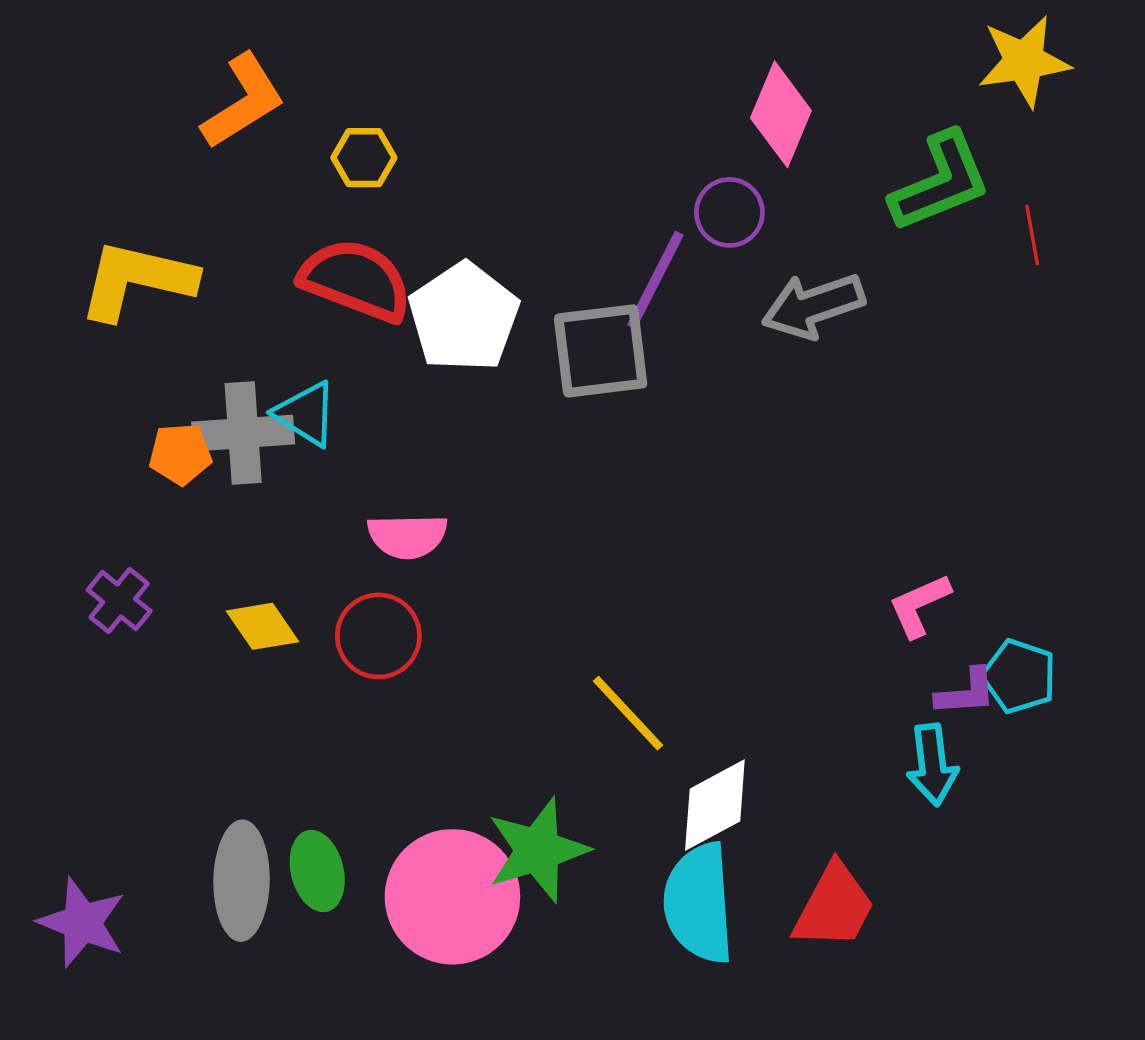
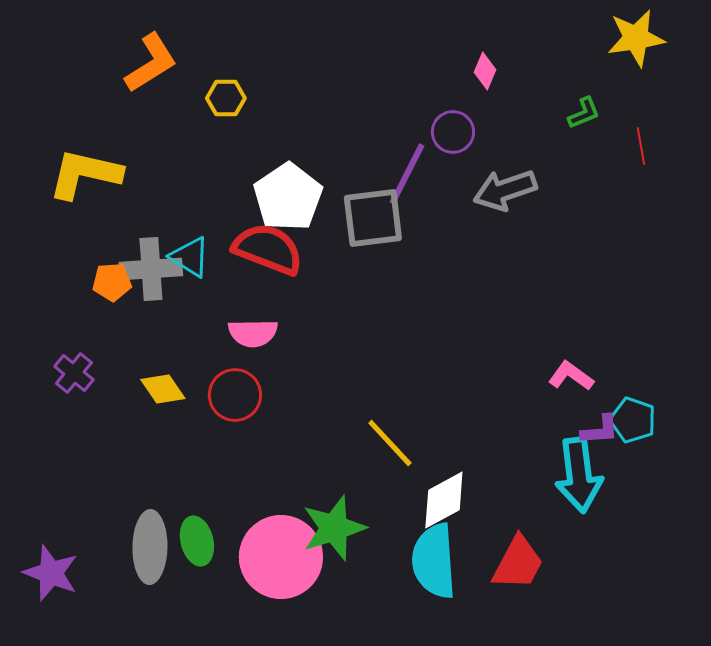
pink diamond: (781, 114) -> (485, 71), size x0.6
green L-shape: (940, 182) -> (584, 113), size x0.5
red semicircle: (356, 280) -> (268, 249), moved
pink L-shape: (919, 605) -> (571, 376), turned 60
cyan arrow: (932, 765) -> (579, 475), size x1.5

